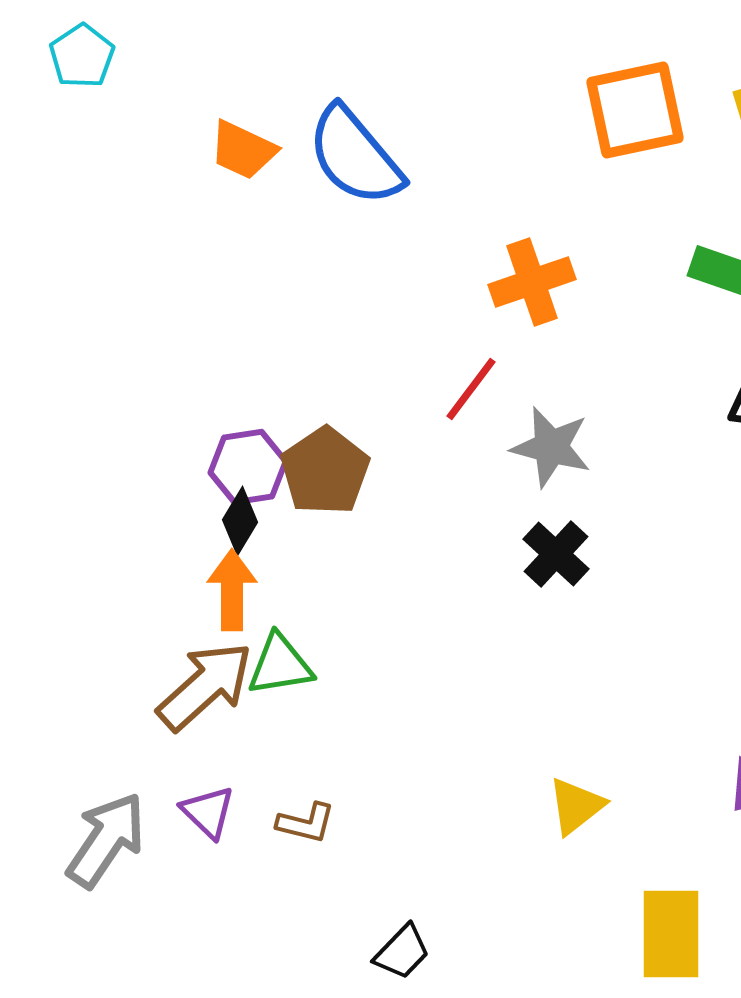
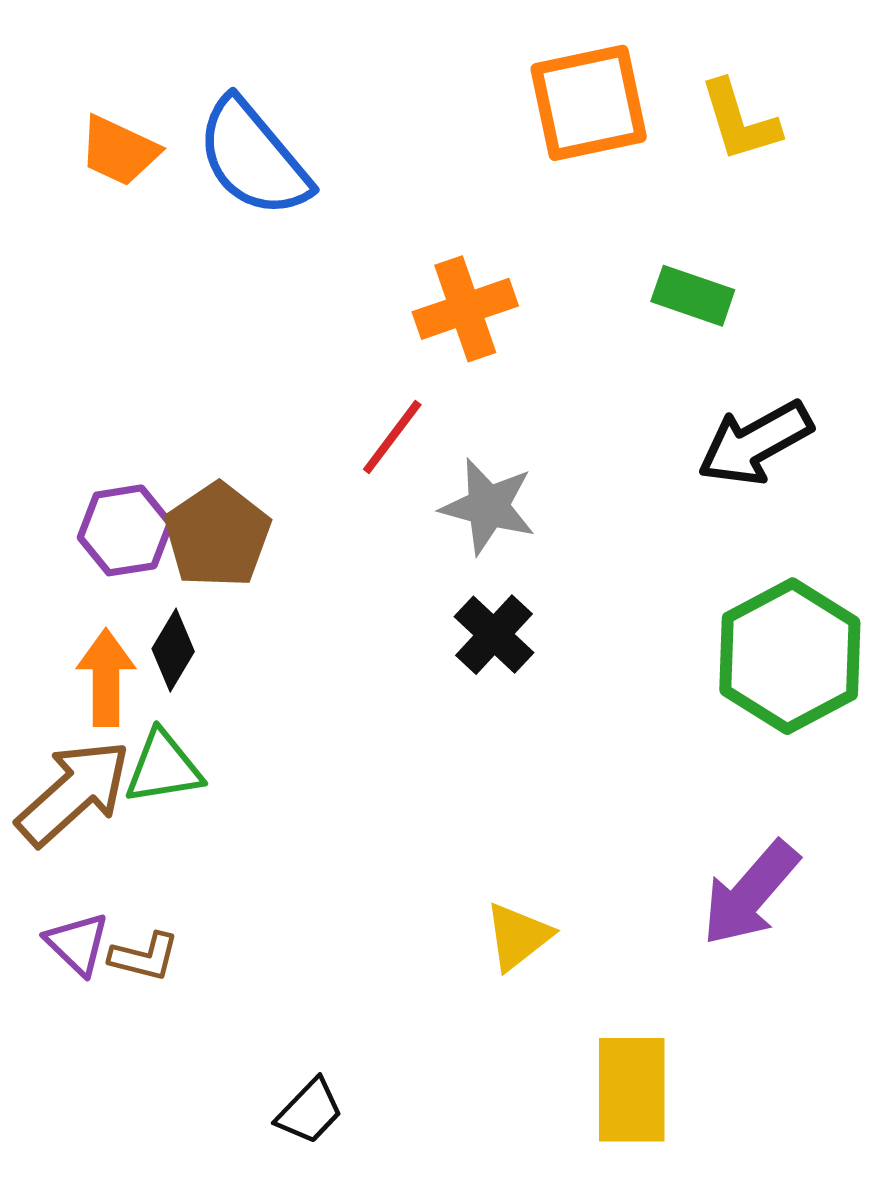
black diamond: (240, 521) -> (173, 650), moved
brown L-shape: (306, 823) -> (144, 957), moved

